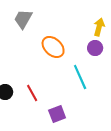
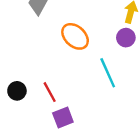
purple square: (57, 114) -> (63, 117), moved

